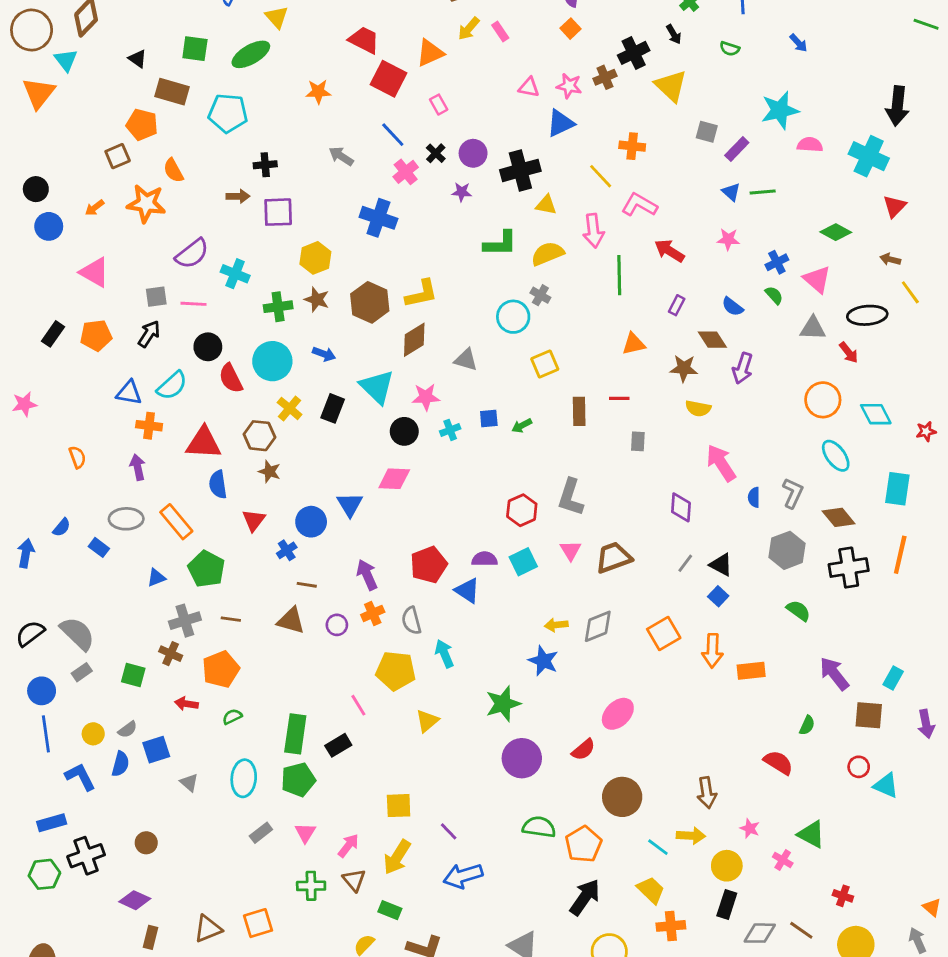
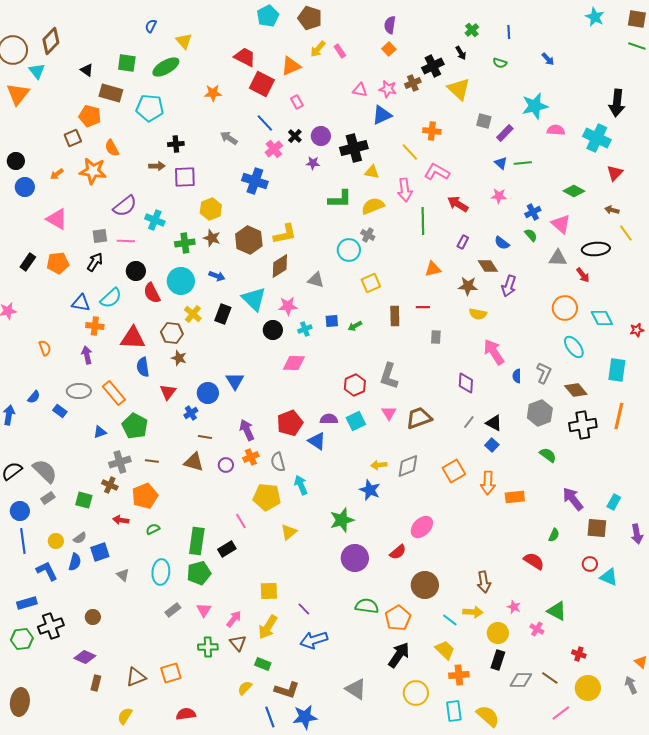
pink diamond: (394, 479) -> (294, 363), moved

